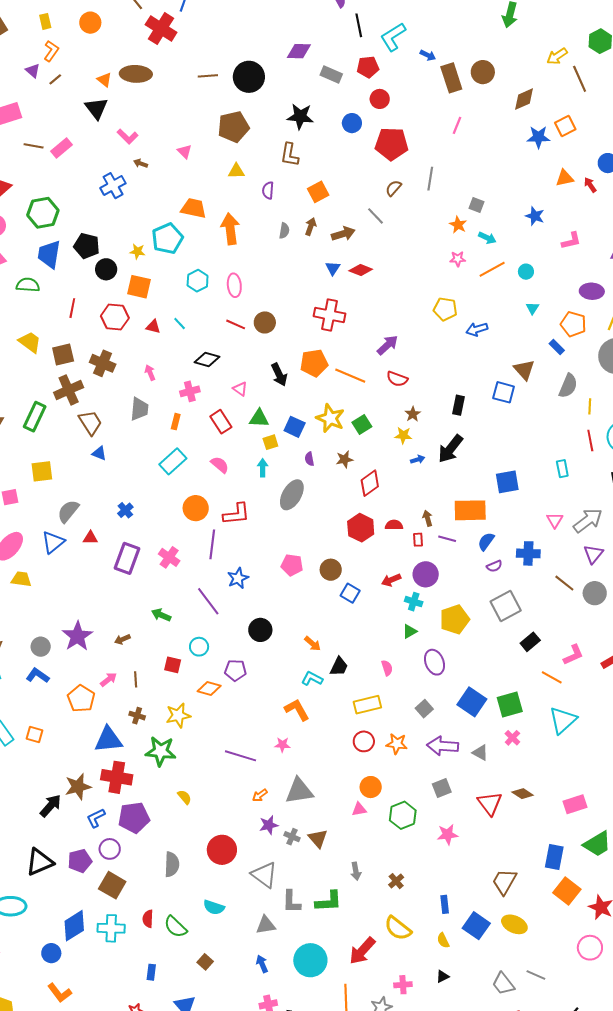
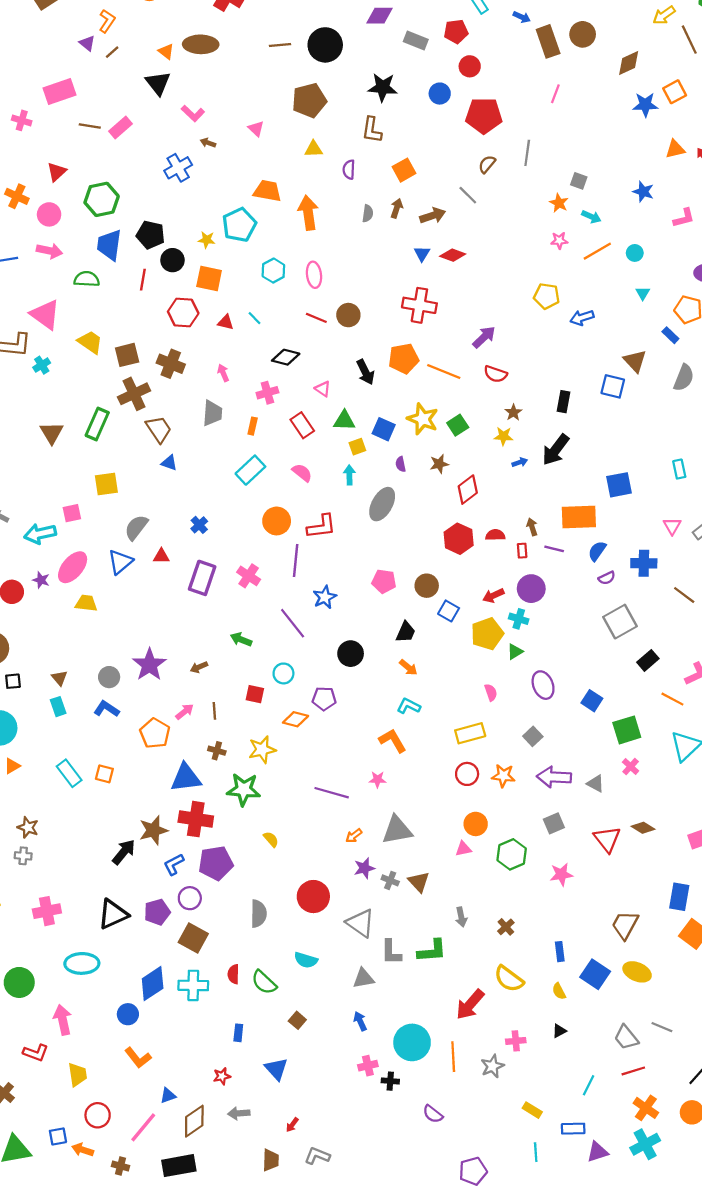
red line: (72, 308) -> (143, 280), moved
yellow pentagon: (455, 619) -> (487, 634), moved
black trapezoid: (339, 667) -> (406, 632), moved
blue square: (472, 702) -> (592, 701), moved, size x0.7
cyan circle: (310, 960) -> (412, 1042), moved

